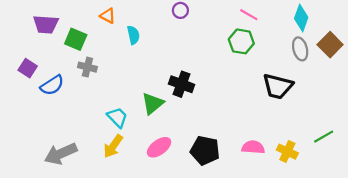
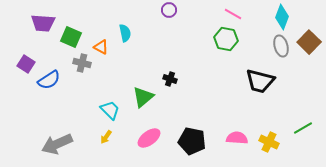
orange triangle: (108, 16) -> (101, 47), moved
black cross: (181, 84) -> (170, 79), size x0.6
yellow arrow: (113, 146) -> (106, 137), size x0.6

